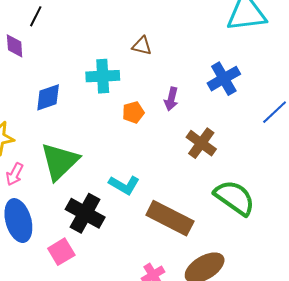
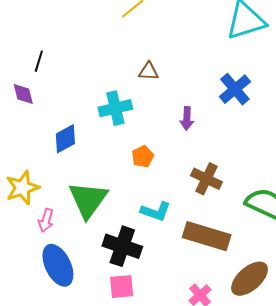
orange pentagon: (133, 112) -> (143, 157), moved
brown cross: (201, 143) -> (206, 179), moved
pink square: (61, 252) -> (122, 287), moved, turned 36

